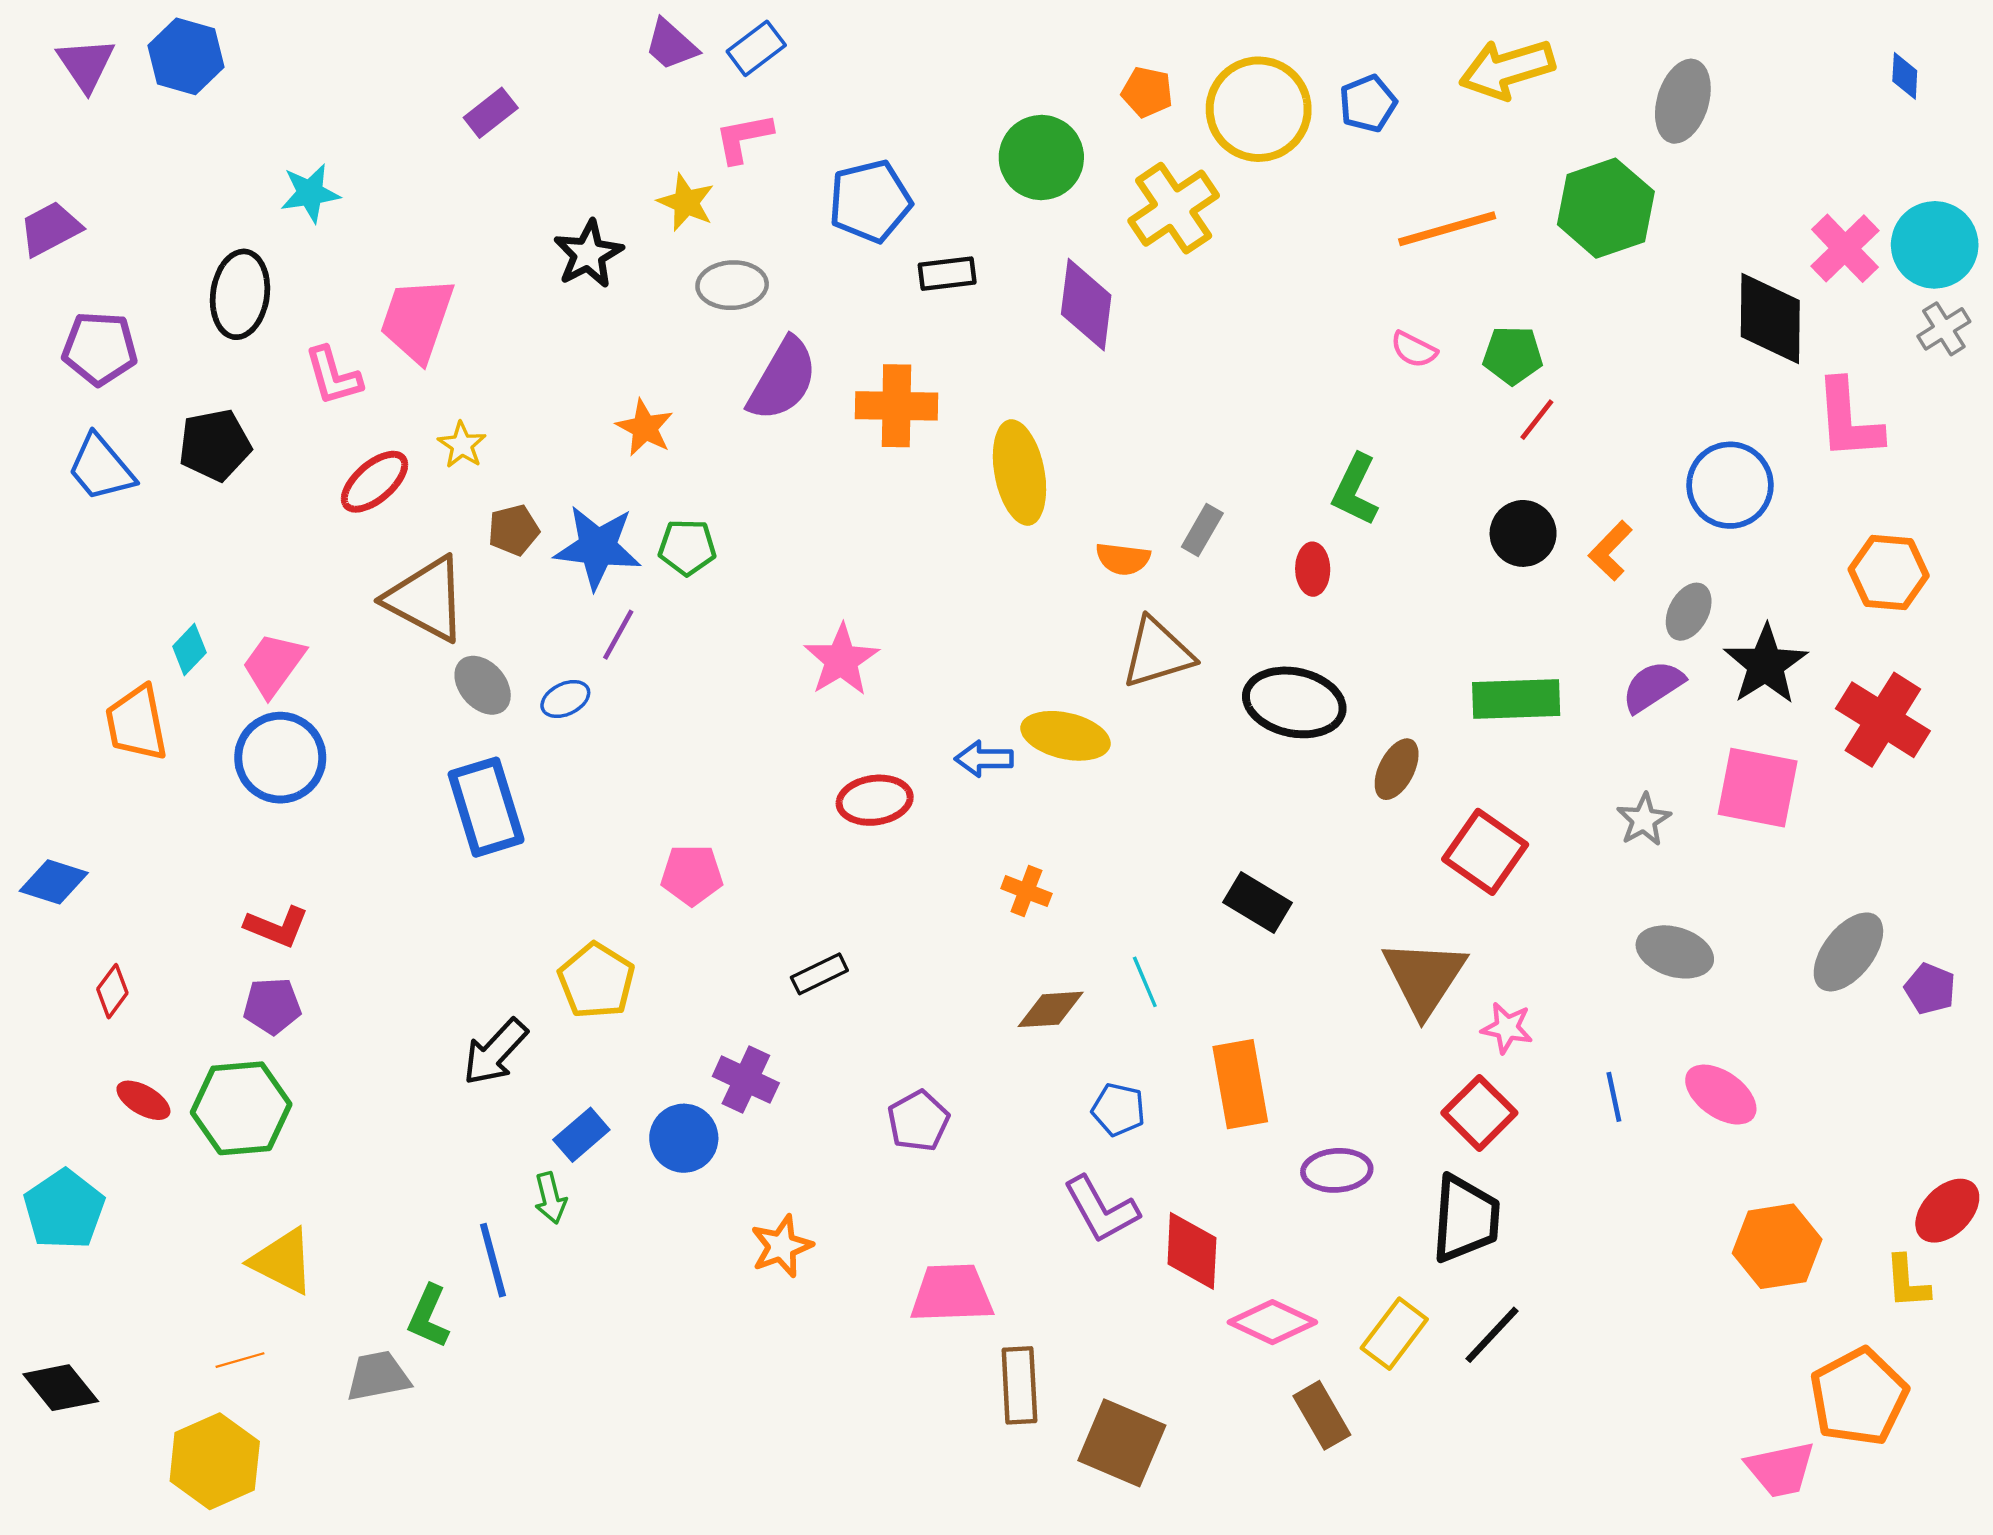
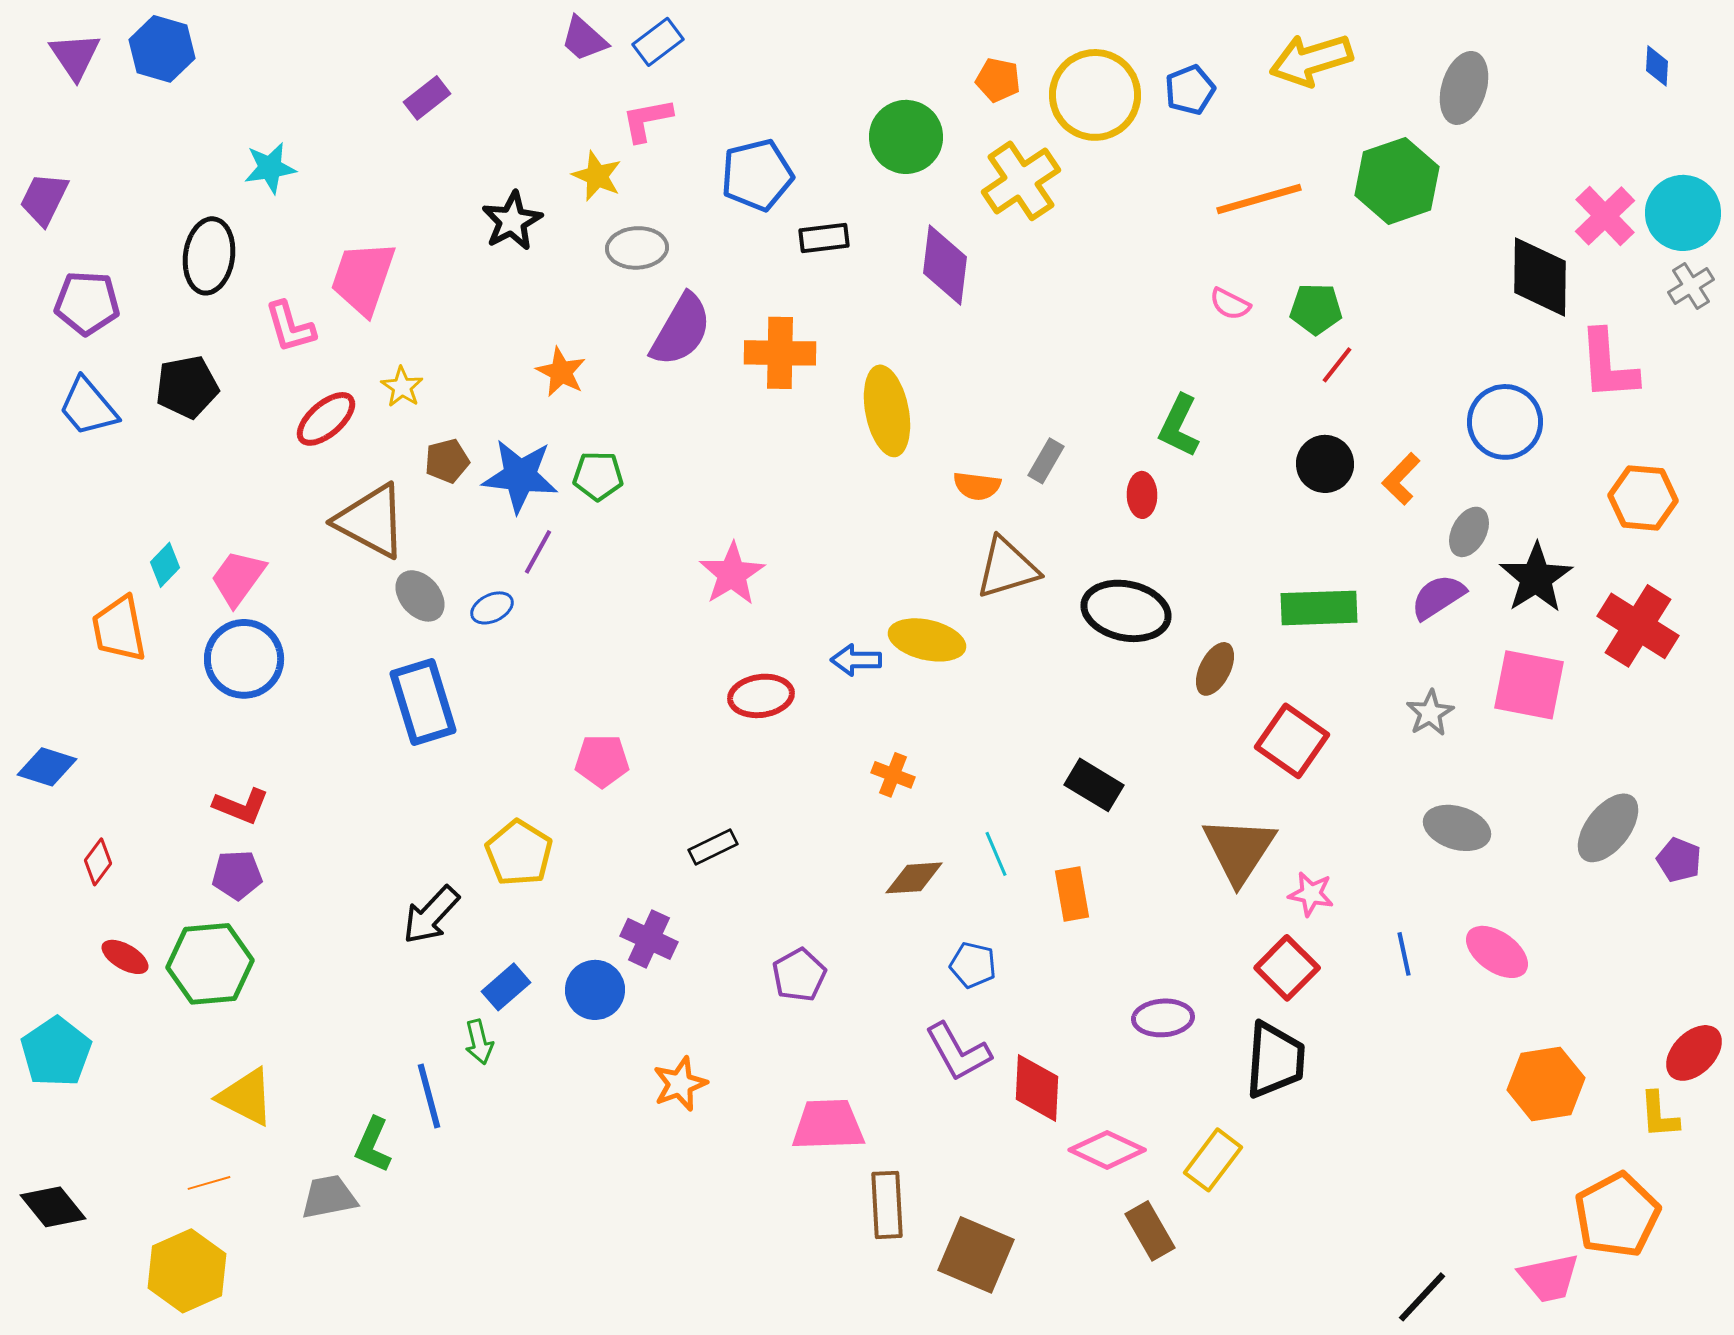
purple trapezoid: (50, 229) -> (44, 199), turned -36
orange rectangle: (1240, 1084) -> (1072, 894), moved, size x0.7
black line: (1492, 1335) -> (1422, 1297), moved

